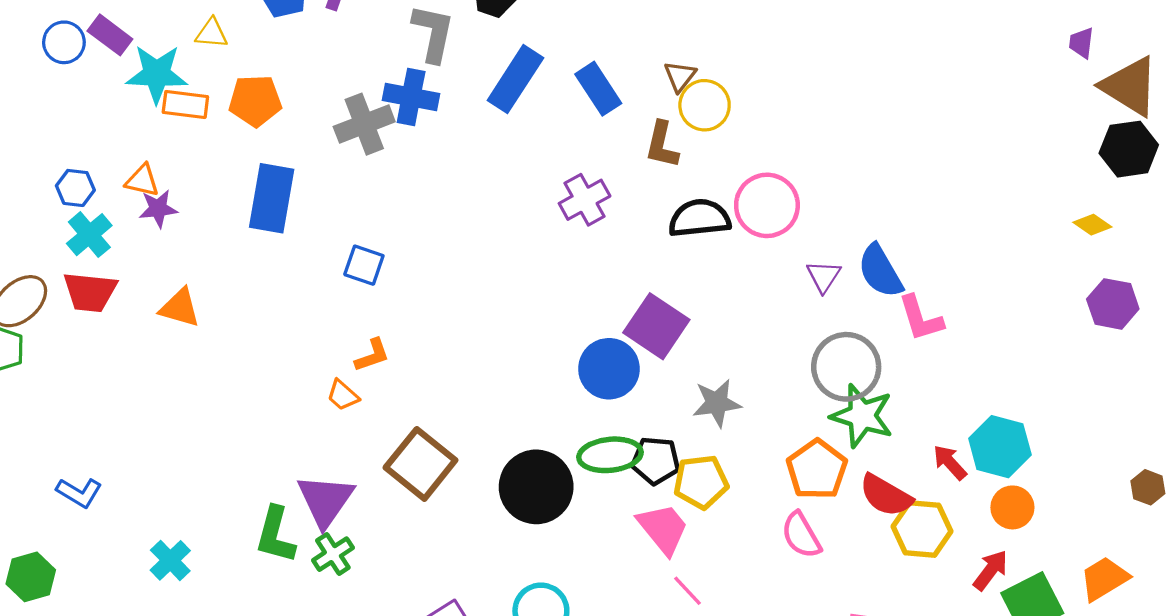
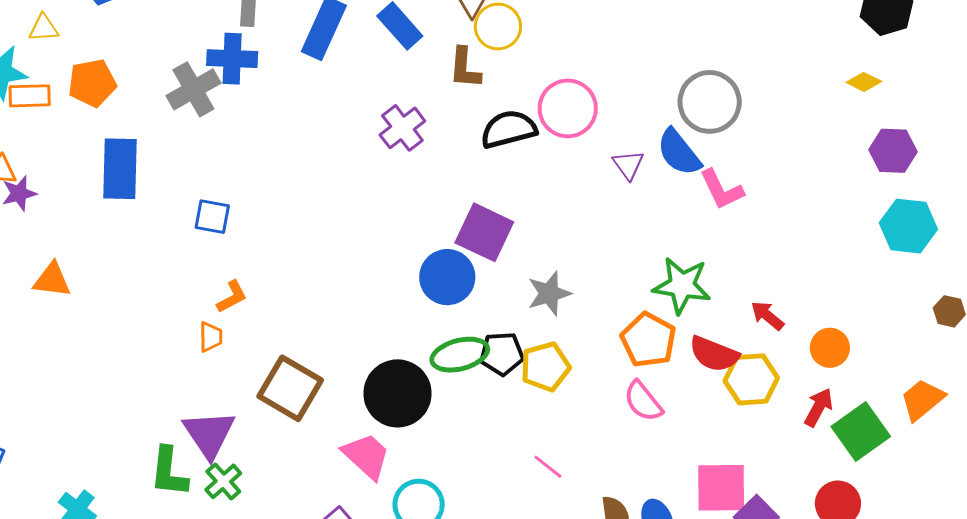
gray circle: (846, 367) -> (710, 102), moved
orange trapezoid: (343, 395) -> (211, 337), turned -124
cyan hexagon: (1000, 447) -> (908, 226), moved
pink trapezoid: (663, 529) -> (366, 456), moved

